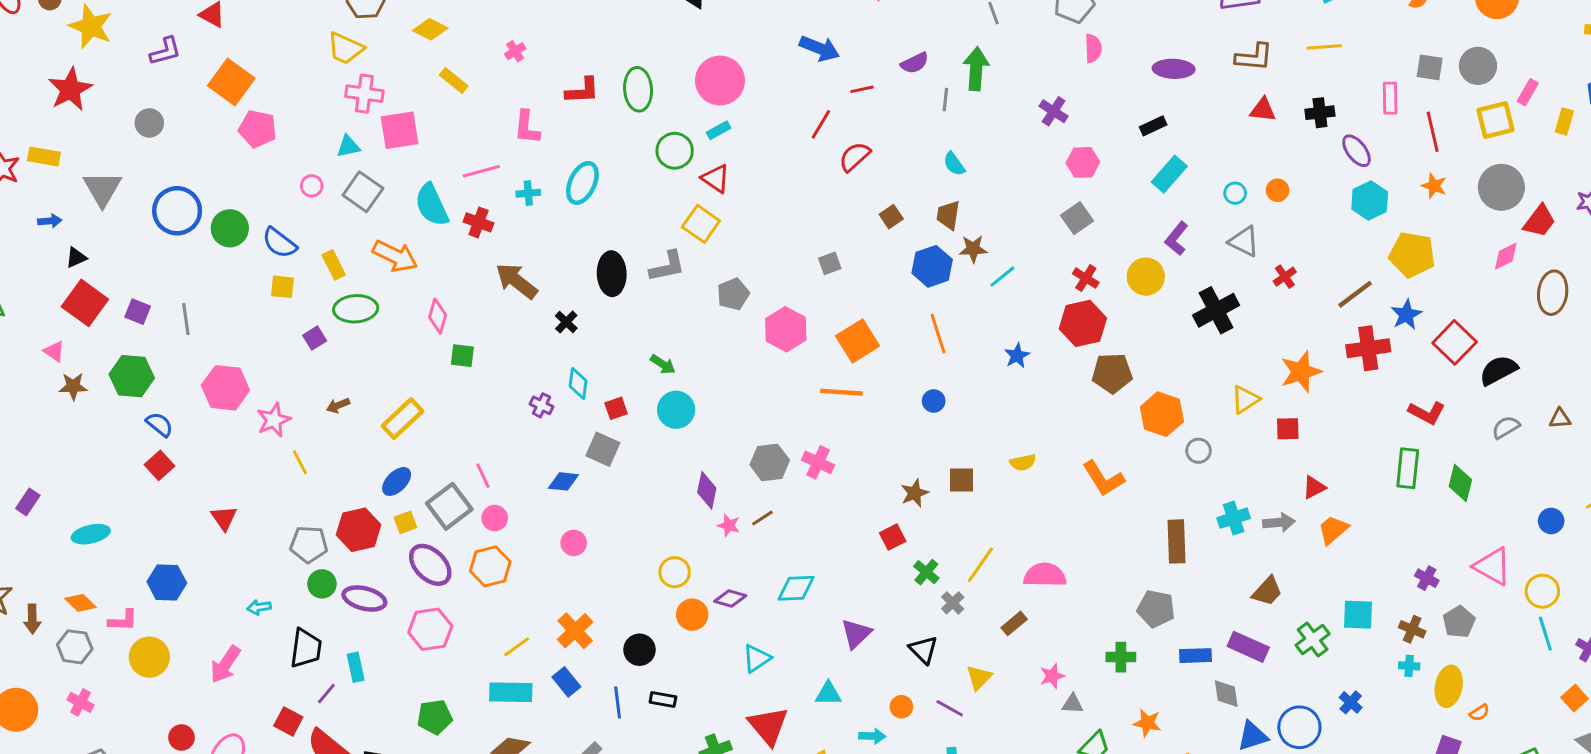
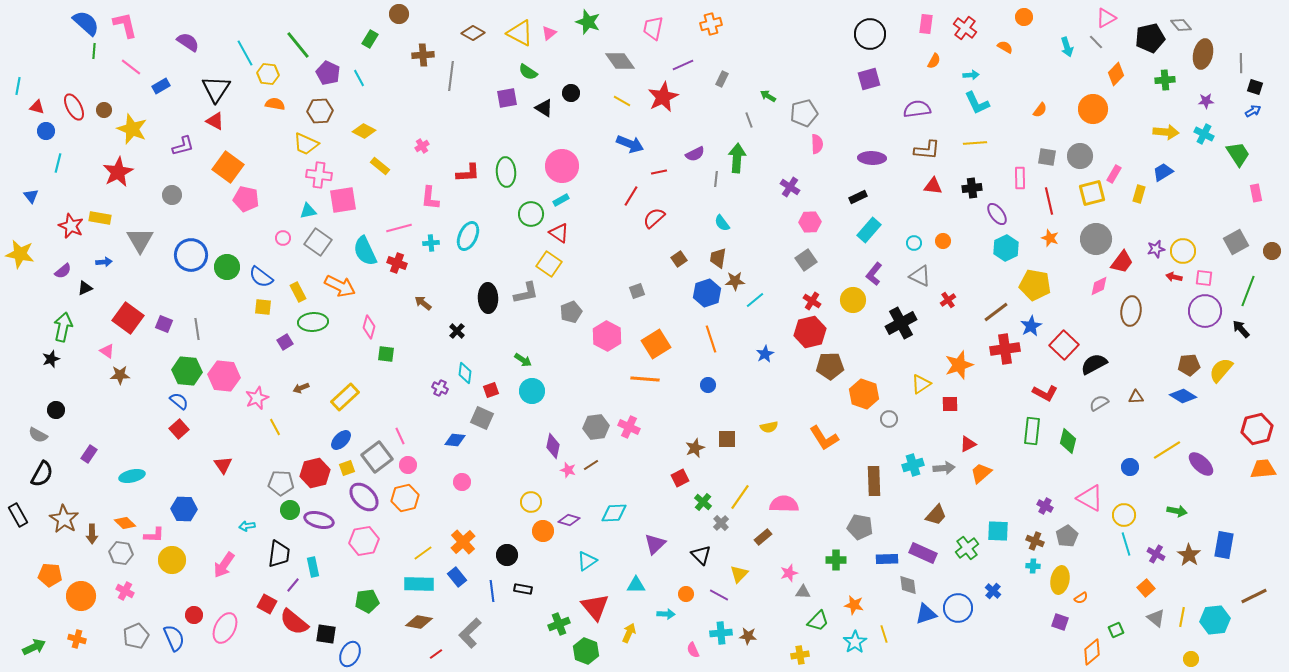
black triangle: (76, 258) -> (85, 288), moved
brown arrow: (517, 281) -> (423, 303), size x0.6
green hexagon: (132, 376) -> (187, 371), moved

